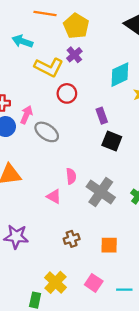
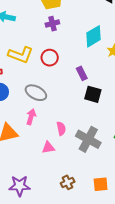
purple cross: (74, 55) -> (52, 24), turned 32
yellow L-shape: (49, 67) -> (21, 55), moved
pink arrow: (26, 115) -> (31, 117), moved
pink triangle: (54, 196) -> (48, 148), turned -32

